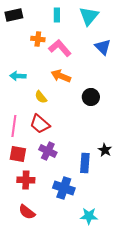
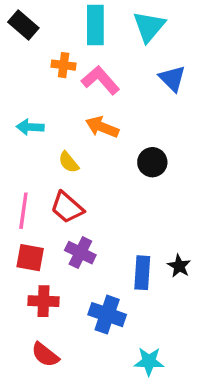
black rectangle: (14, 15) -> (23, 25), turned 54
cyan rectangle: (57, 15) -> (95, 25), size x1.6
black star: (105, 150) -> (179, 266), moved

